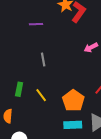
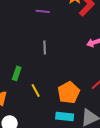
yellow line: (41, 95) -> (36, 90), moved

